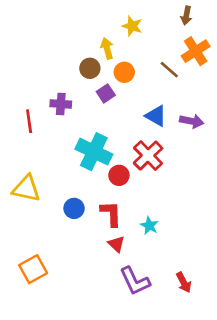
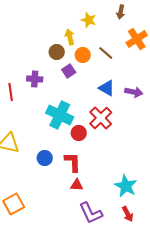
brown arrow: (186, 15) -> (121, 12), moved
brown line: (169, 70) -> (106, 53), moved
cyan star: (149, 226) -> (126, 186), moved, size x1.6
red triangle: (116, 244) -> (77, 185), turned -40

